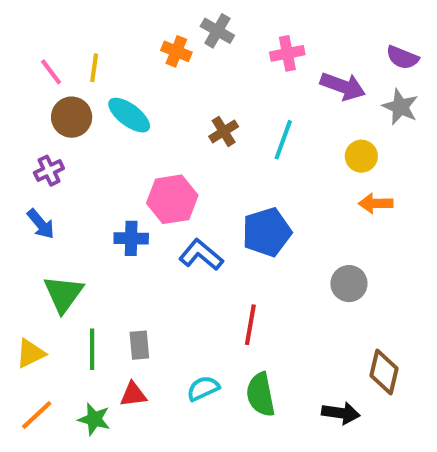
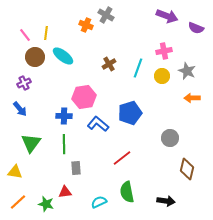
pink cross: (287, 53) -> (164, 51), moved
purple arrow: (343, 86) -> (167, 16), moved
gray star: (400, 107) -> (187, 71), moved
yellow circle: (361, 156) -> (162, 76), moved
orange arrow: (376, 203) -> (192, 98), moved
red line: (250, 325) -> (122, 158), turned 42
gray rectangle: (139, 345) -> (76, 168), moved
green line: (92, 349) -> (64, 144), moved
yellow triangle: (30, 353) -> (15, 172), turned 35
brown diamond: (384, 372) -> (187, 169), moved
cyan semicircle: (203, 388) -> (99, 202), moved

